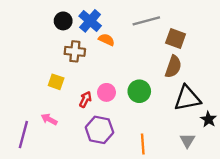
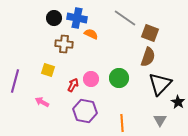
blue cross: (90, 21) -> (77, 18), turned -30
gray line: (146, 21) -> (125, 18), turned 50
black triangle: (187, 98) -> (160, 84), turned -35
purple line: (23, 135) -> (15, 81), moved

